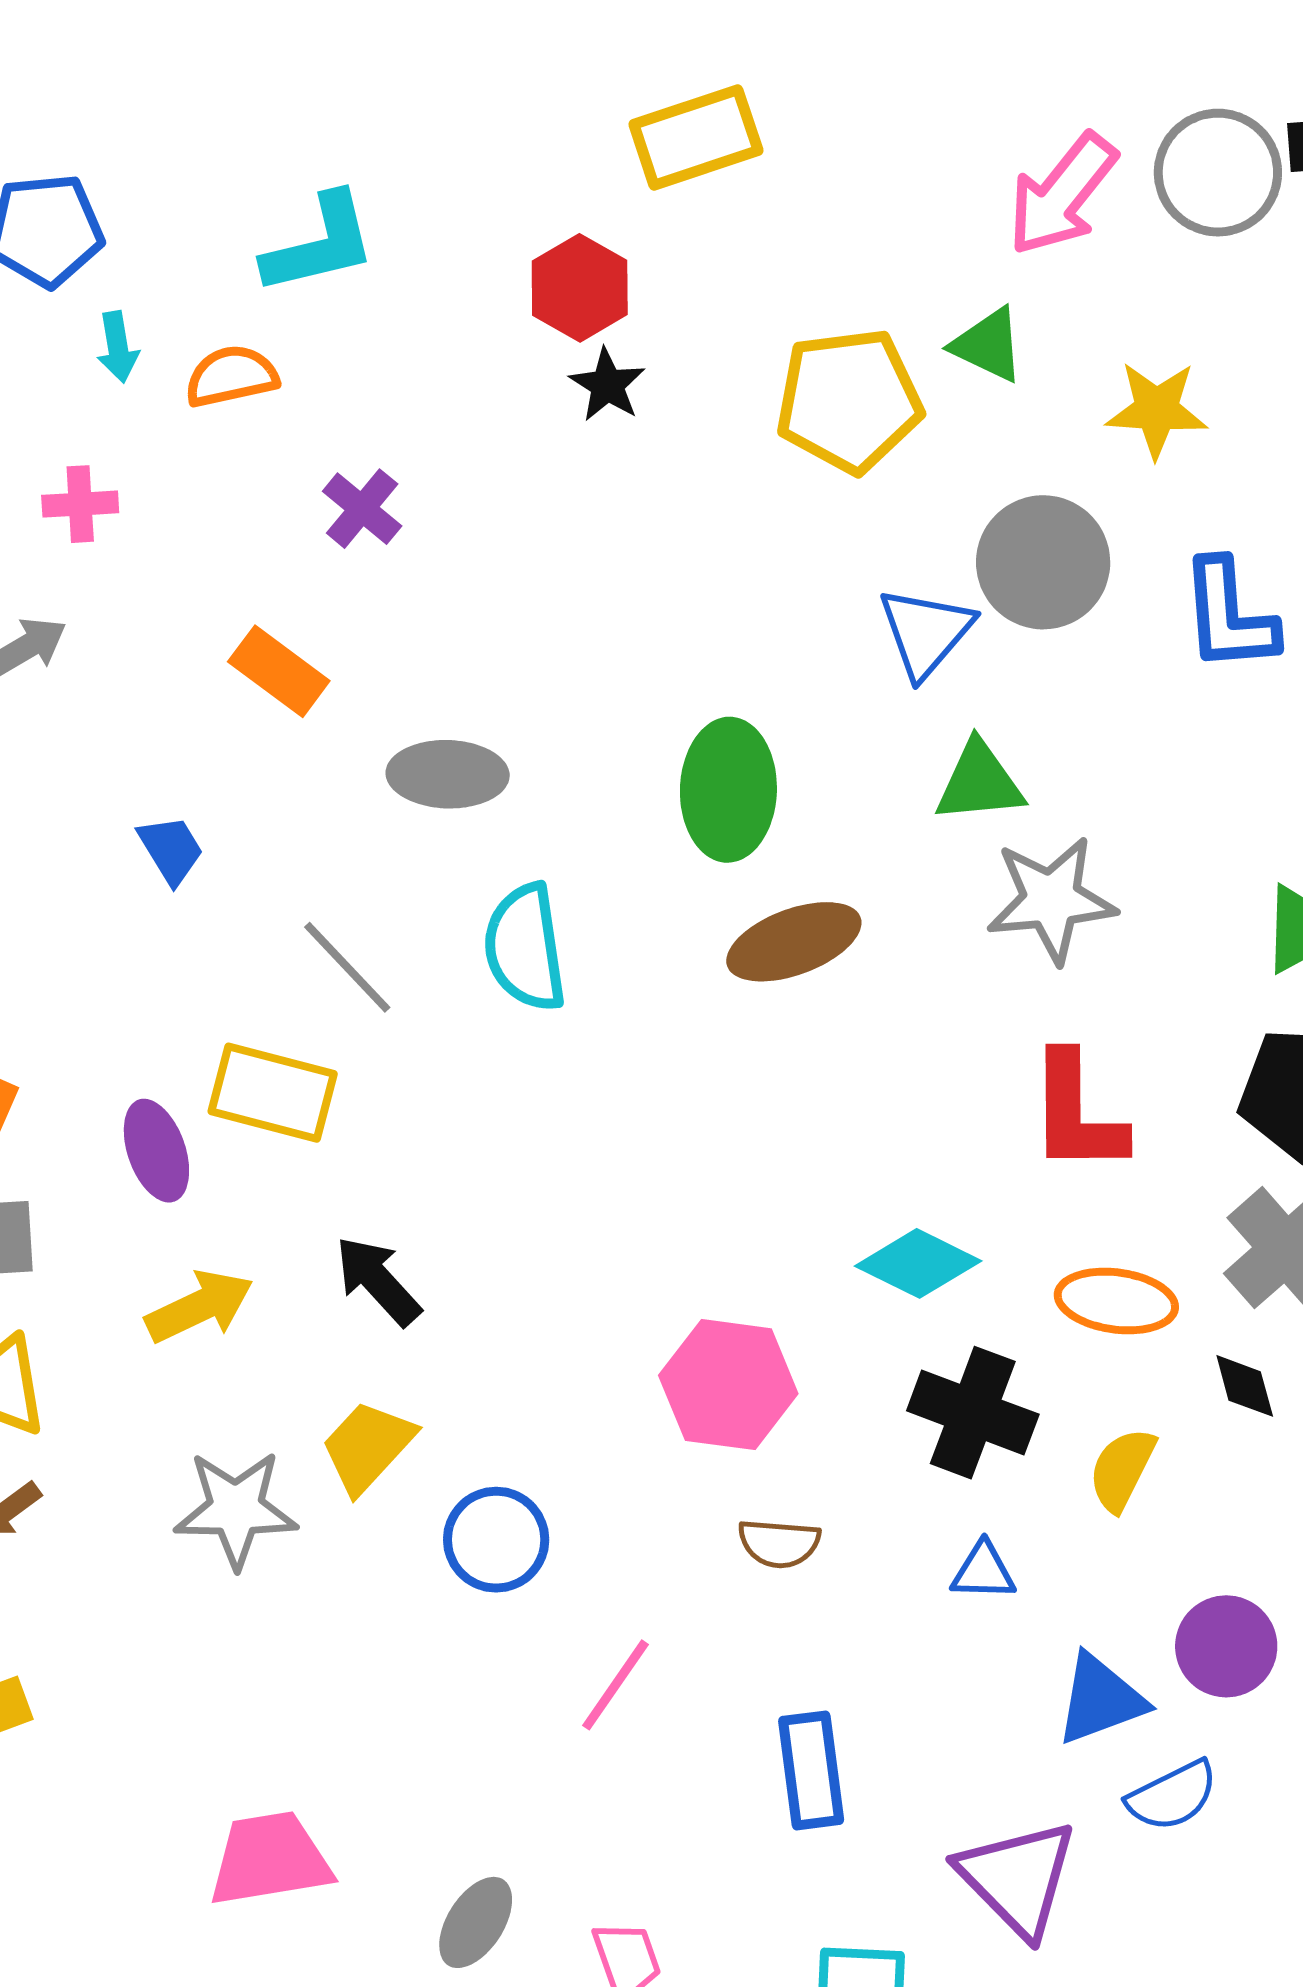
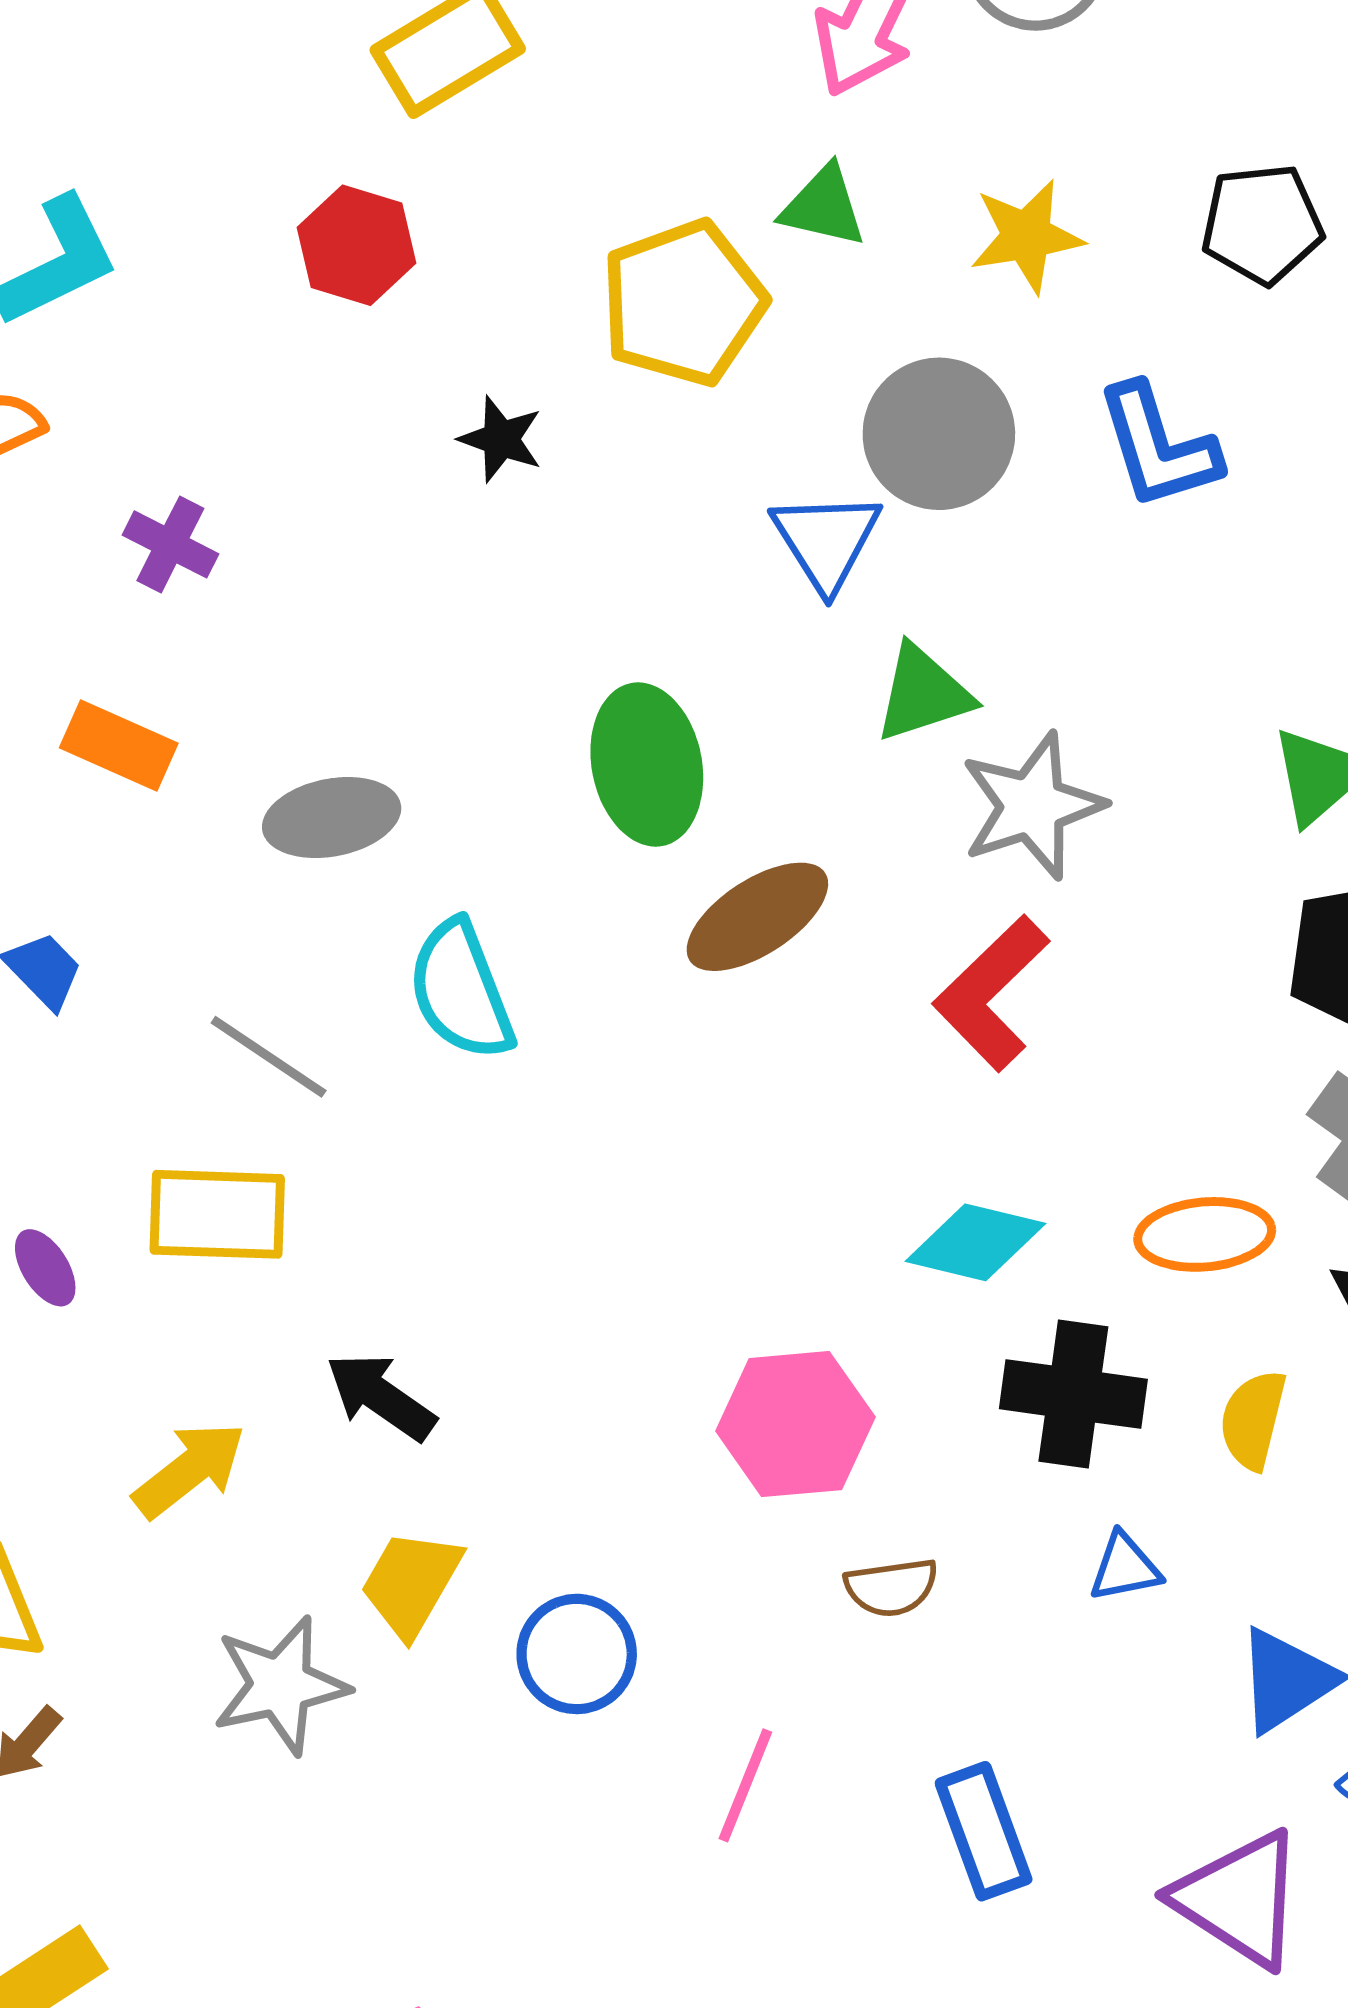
black star: (607, 385) -> (501, 439), moved
red L-shape: (1077, 1113) -> (991, 993), moved, turned 59
purple ellipse: (156, 1151) -> (45, 1268), moved, size x0.7

